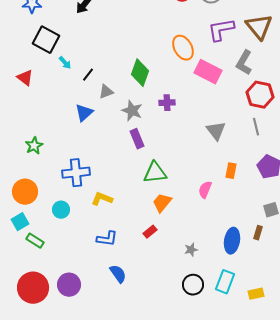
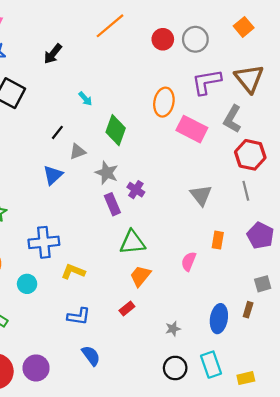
orange ellipse: (183, 48) -> (164, 102), turned 40
cyan arrow: (65, 63) -> (85, 99), moved
purple cross: (167, 103) -> (136, 190), moved, turned 35
cyan rectangle: (225, 282) -> (211, 365), turned -40

